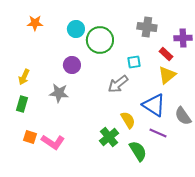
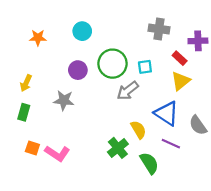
orange star: (35, 23) -> (38, 38), moved
green circle: (100, 40) -> (112, 64), moved

